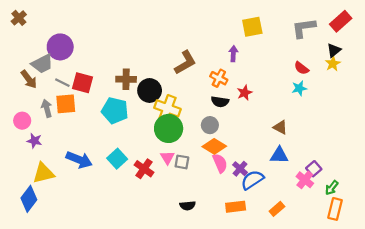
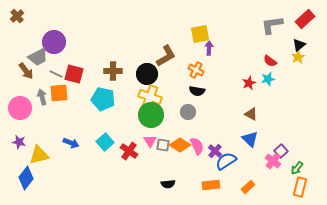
yellow square: (252, 27) -> (200, 34), moved
black circle: (150, 90) -> (147, 74), moved
red star: (245, 93) -> (249, 83), moved
pink circle: (22, 121) -> (20, 108), size x1.5
purple star: (34, 141) -> (19, 142), moved
orange diamond: (214, 146) -> (180, 145), moved
blue triangle: (279, 155) -> (250, 139), turned 42
blue arrow: (79, 160) -> (71, 143), size x0.7

